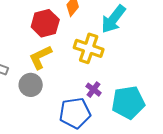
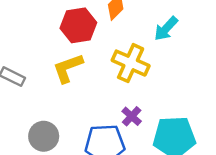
cyan arrow: (113, 19) -> (166, 29), size x0.7
gray circle: (31, 85) -> (44, 136), moved

